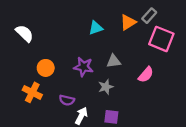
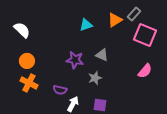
gray triangle: (114, 61) -> (102, 55), turned 32
orange circle: (46, 68) -> (27, 61), moved
pink semicircle: (146, 75) -> (145, 71), moved

